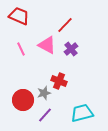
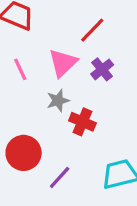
pink triangle: (47, 45) -> (63, 63), turned 48
gray star: (44, 93) -> (58, 101), moved

